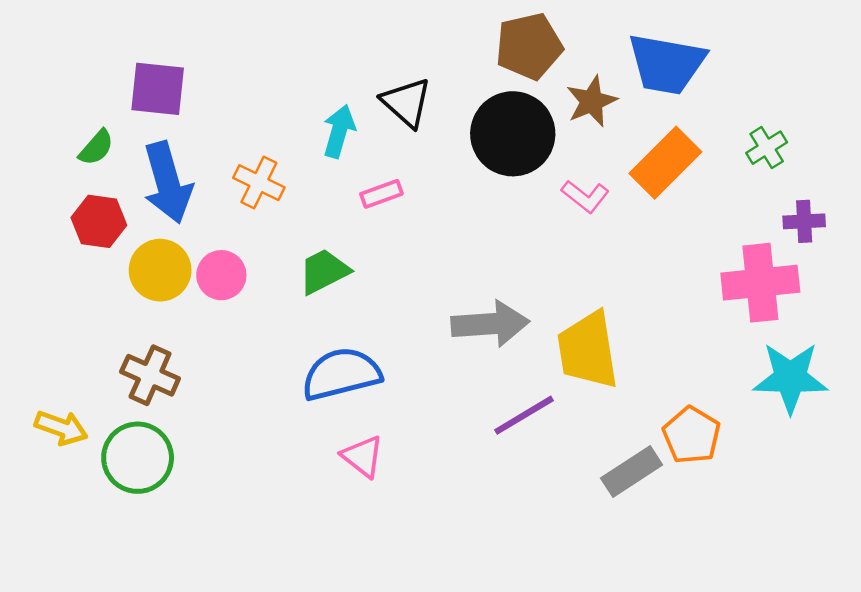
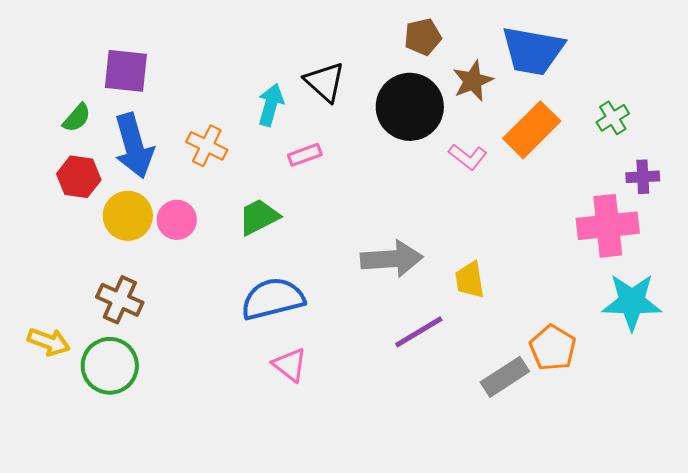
brown pentagon: (529, 46) -> (423, 37), size x0.7
yellow trapezoid: (588, 350) -> (470, 280), size x0.6

